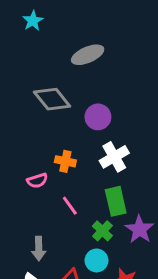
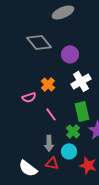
orange cross: (65, 161) -> (48, 84), turned 32
gray arrow: (39, 249) -> (49, 143), moved

